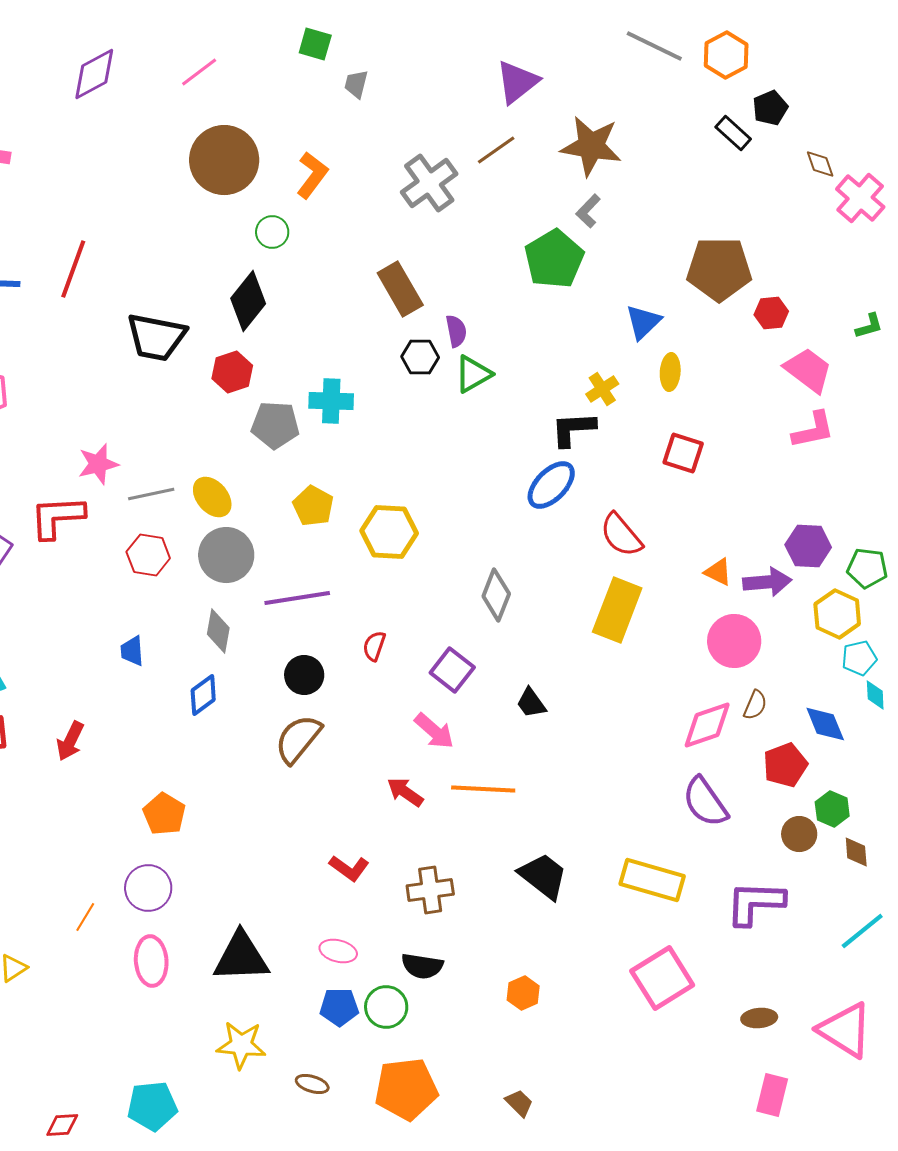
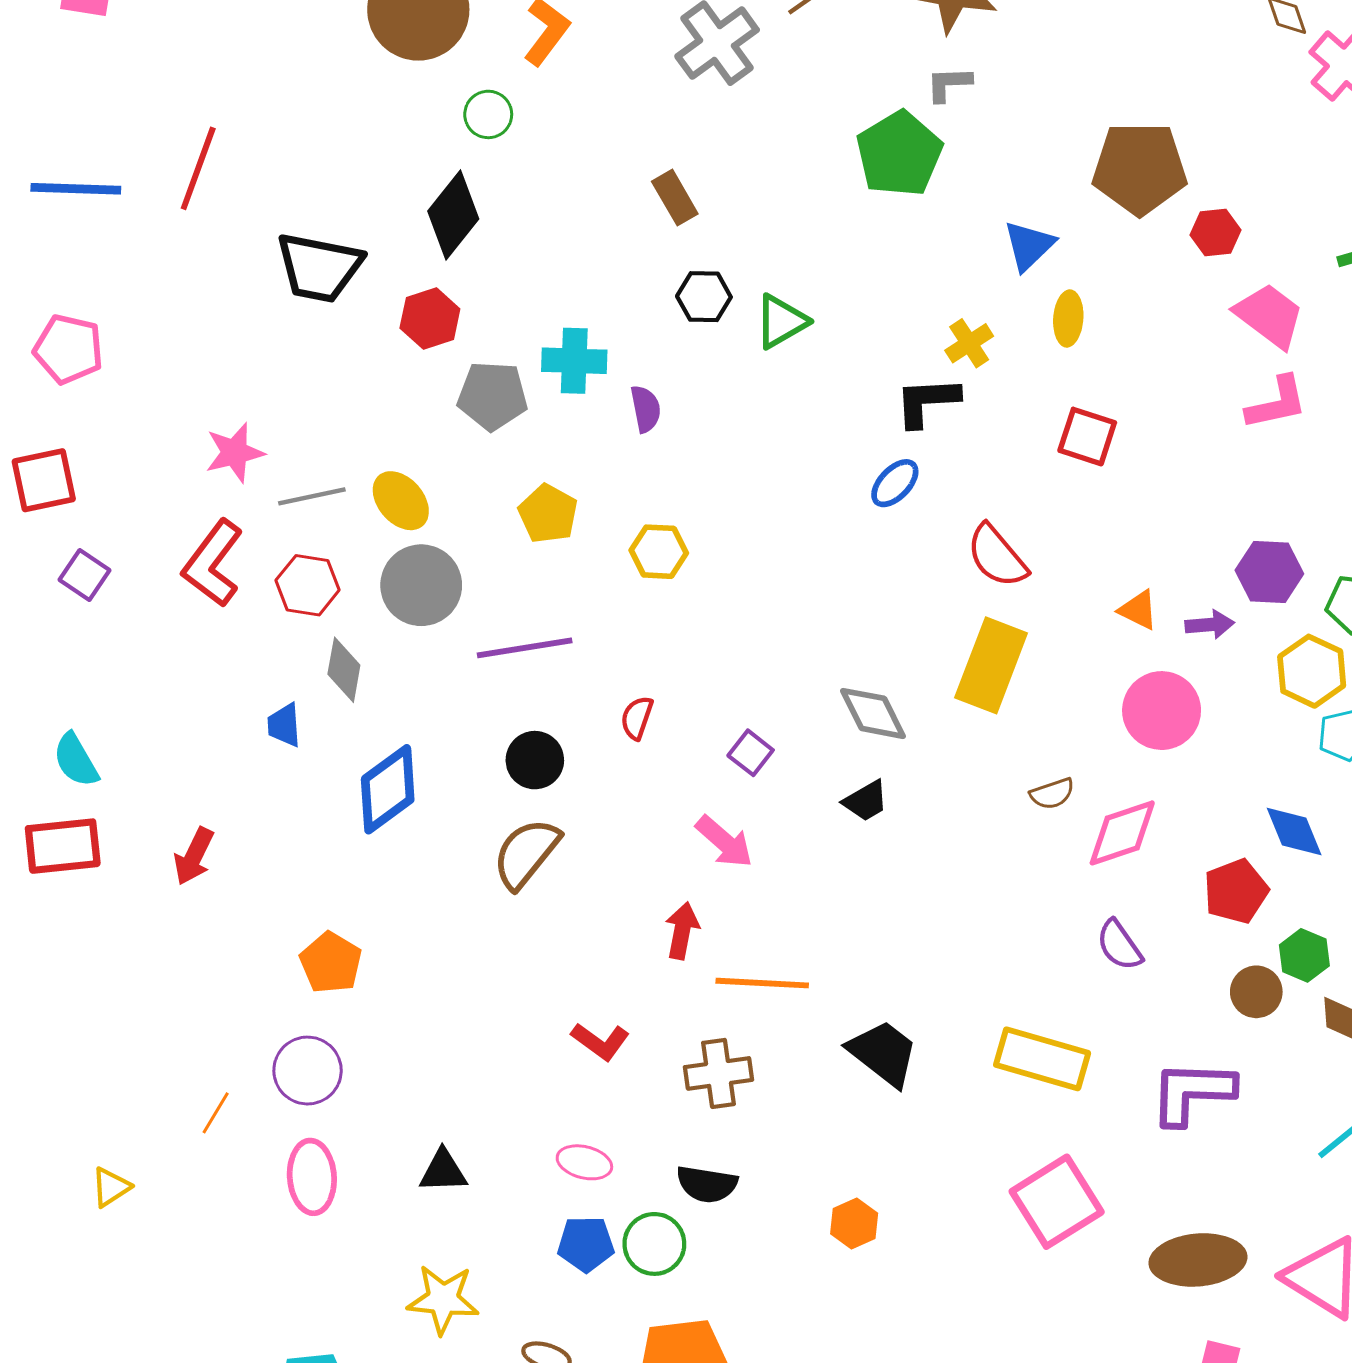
gray L-shape: (588, 211) -> (949, 84), turned 44
brown rectangle: (400, 289) -> (675, 198), size x0.7
purple semicircle: (456, 331) -> (646, 409), moved
blue ellipse: (551, 485) -> (895, 483), size x0.7
red L-shape: (57, 517) -> (213, 563), moved, turned -50
yellow hexagon: (389, 532) -> (659, 552), size x0.7
purple arrow: (767, 582) -> (1210, 625), size x0.7
gray diamond: (496, 595) -> (873, 713), moved, turned -48
gray diamond: (218, 631) -> (344, 670), moved
purple square: (452, 670) -> (751, 753), size x0.7
blue diamond: (203, 695) -> (388, 789), size x1.5
black trapezoid: (531, 703) -> (866, 801), turned -84
brown semicircle: (755, 705) -> (1052, 794), moved, turned 48
orange line: (483, 789) -> (762, 983), moved
red arrow: (405, 792) -> (682, 931), turned 66
purple semicircle: (705, 802) -> (1119, 945), size x0.7
black triangle: (241, 957) -> (443, 1171), size x0.6
brown ellipse: (759, 1018) -> (1198, 1260), size x1.8

